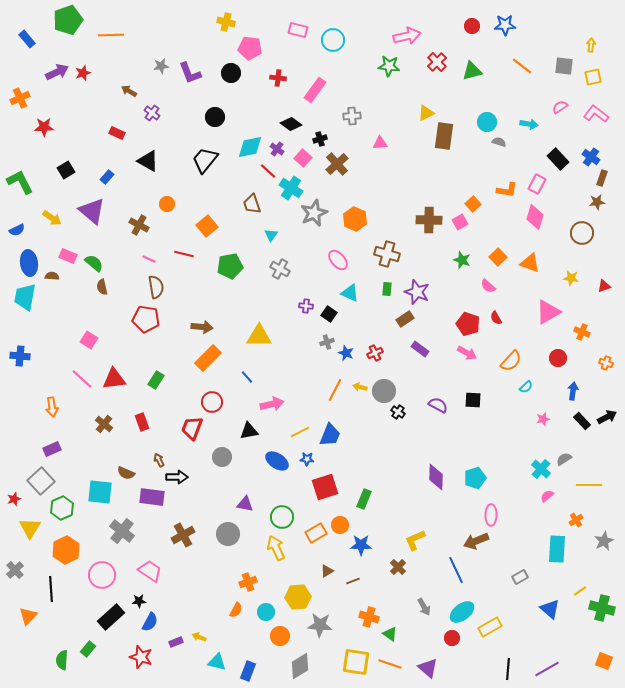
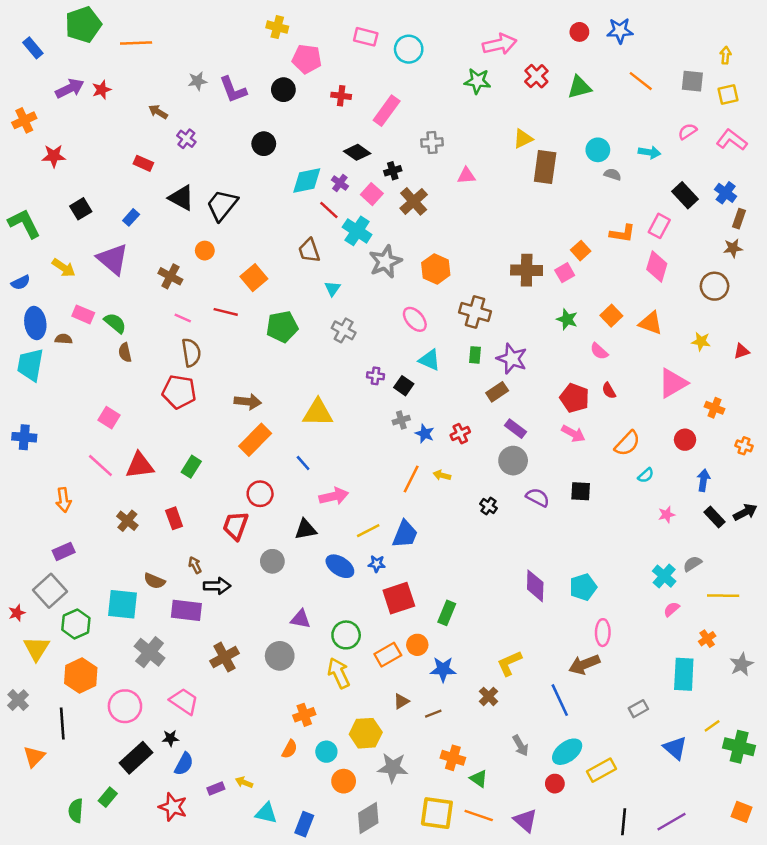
black trapezoid: (205, 160) -> (222, 205), moved
gray circle: (384, 391) -> (513, 461), moved

